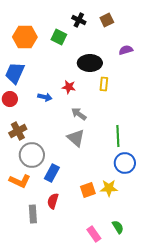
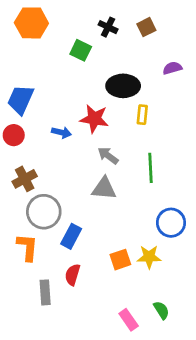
orange hexagon: (25, 37) -> (31, 23), moved
red star: (69, 87) -> (94, 119), size x1.5
green line: (118, 136) -> (150, 168), moved
gray triangle: (76, 138) -> (104, 188), turned -36
orange L-shape: (20, 181) -> (27, 247), turned -110

